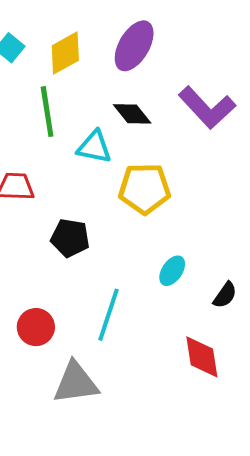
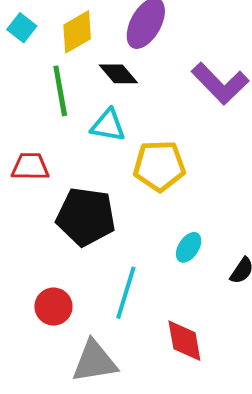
black diamond: (132, 114) -> (118, 74), moved
black pentagon: (70, 238) -> (86, 217), size x1.5
red diamond: (202, 357) -> (184, 341), moved

